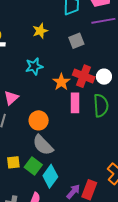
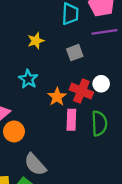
cyan star: (34, 66) -> (28, 79), turned -30
white circle: (104, 77) -> (101, 84), moved
orange circle: (39, 120) -> (14, 131), moved

